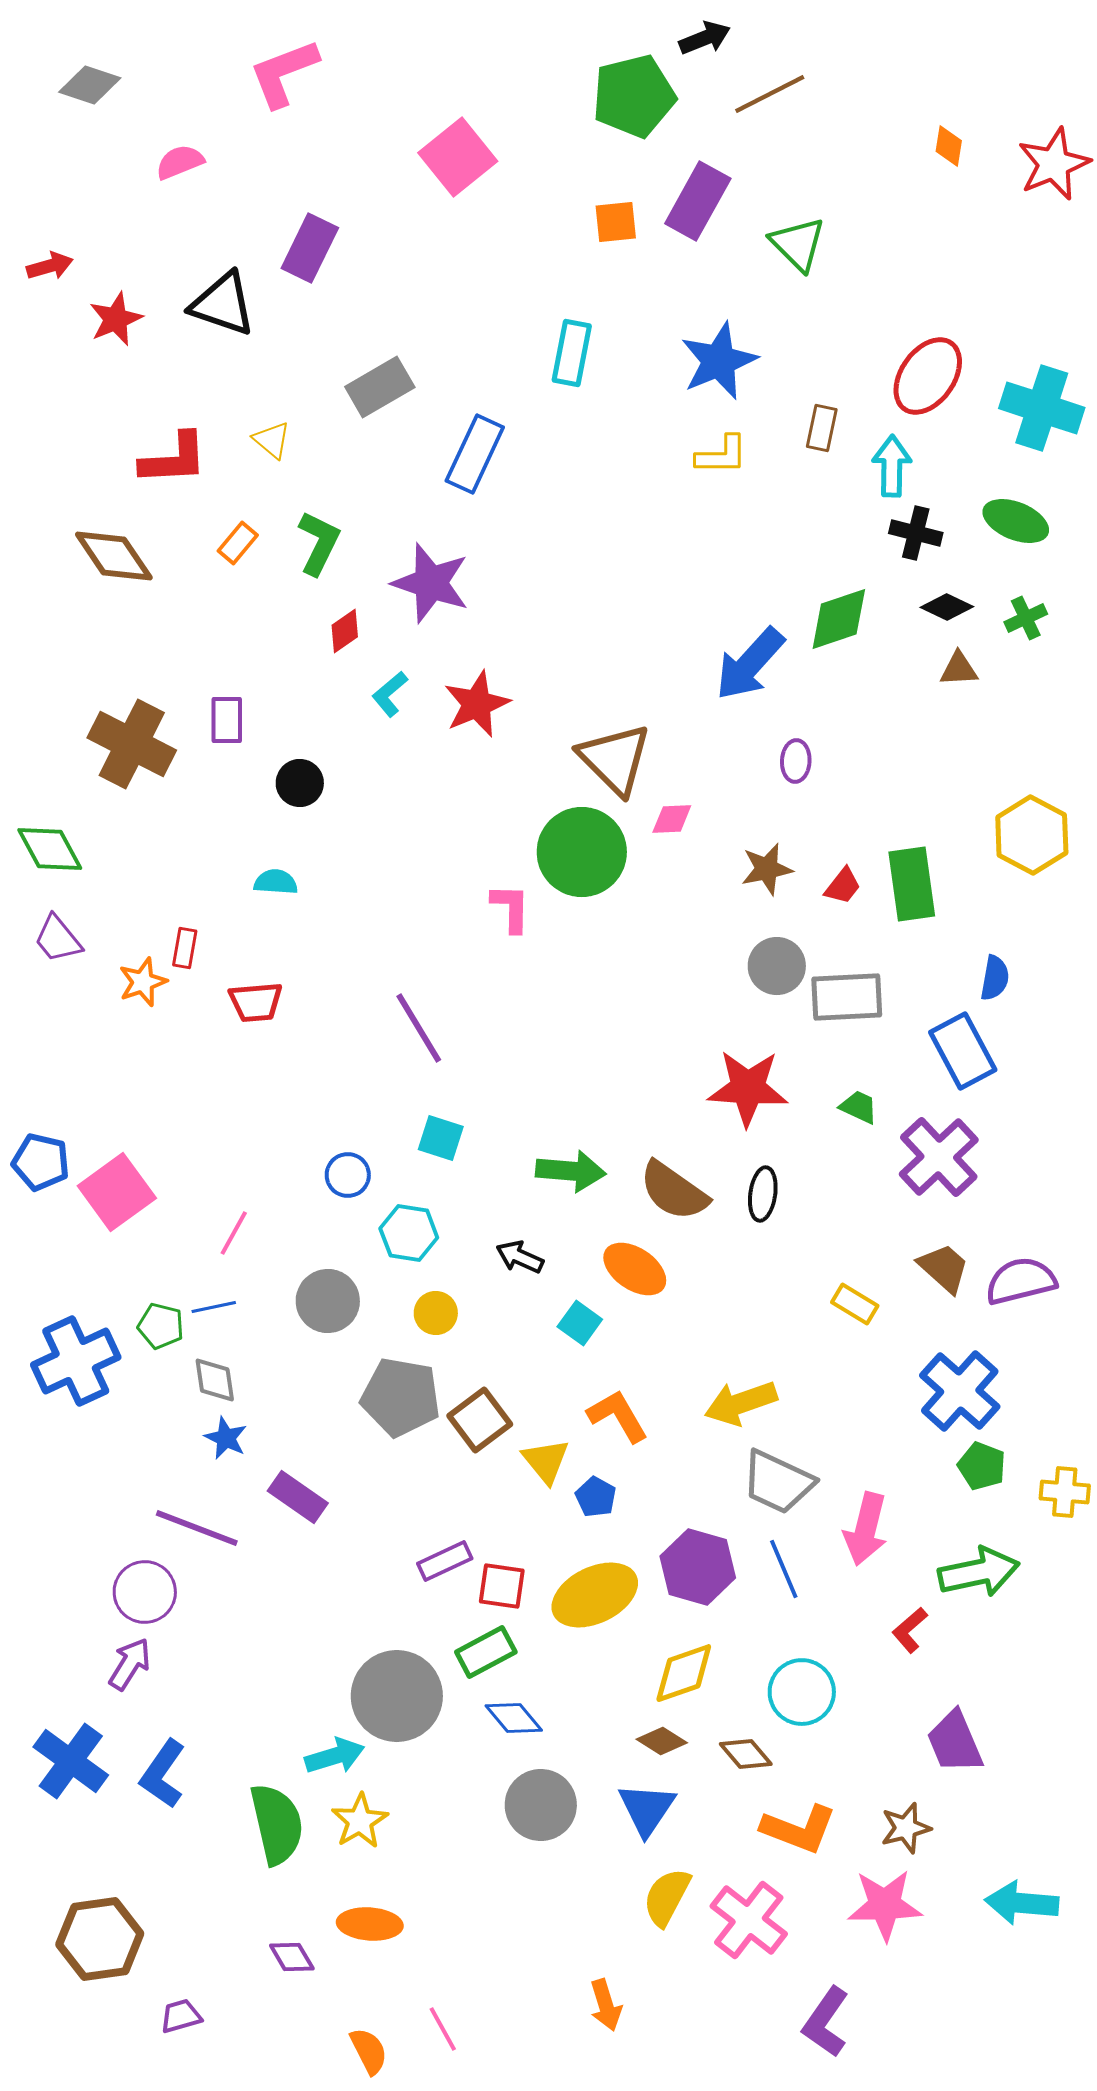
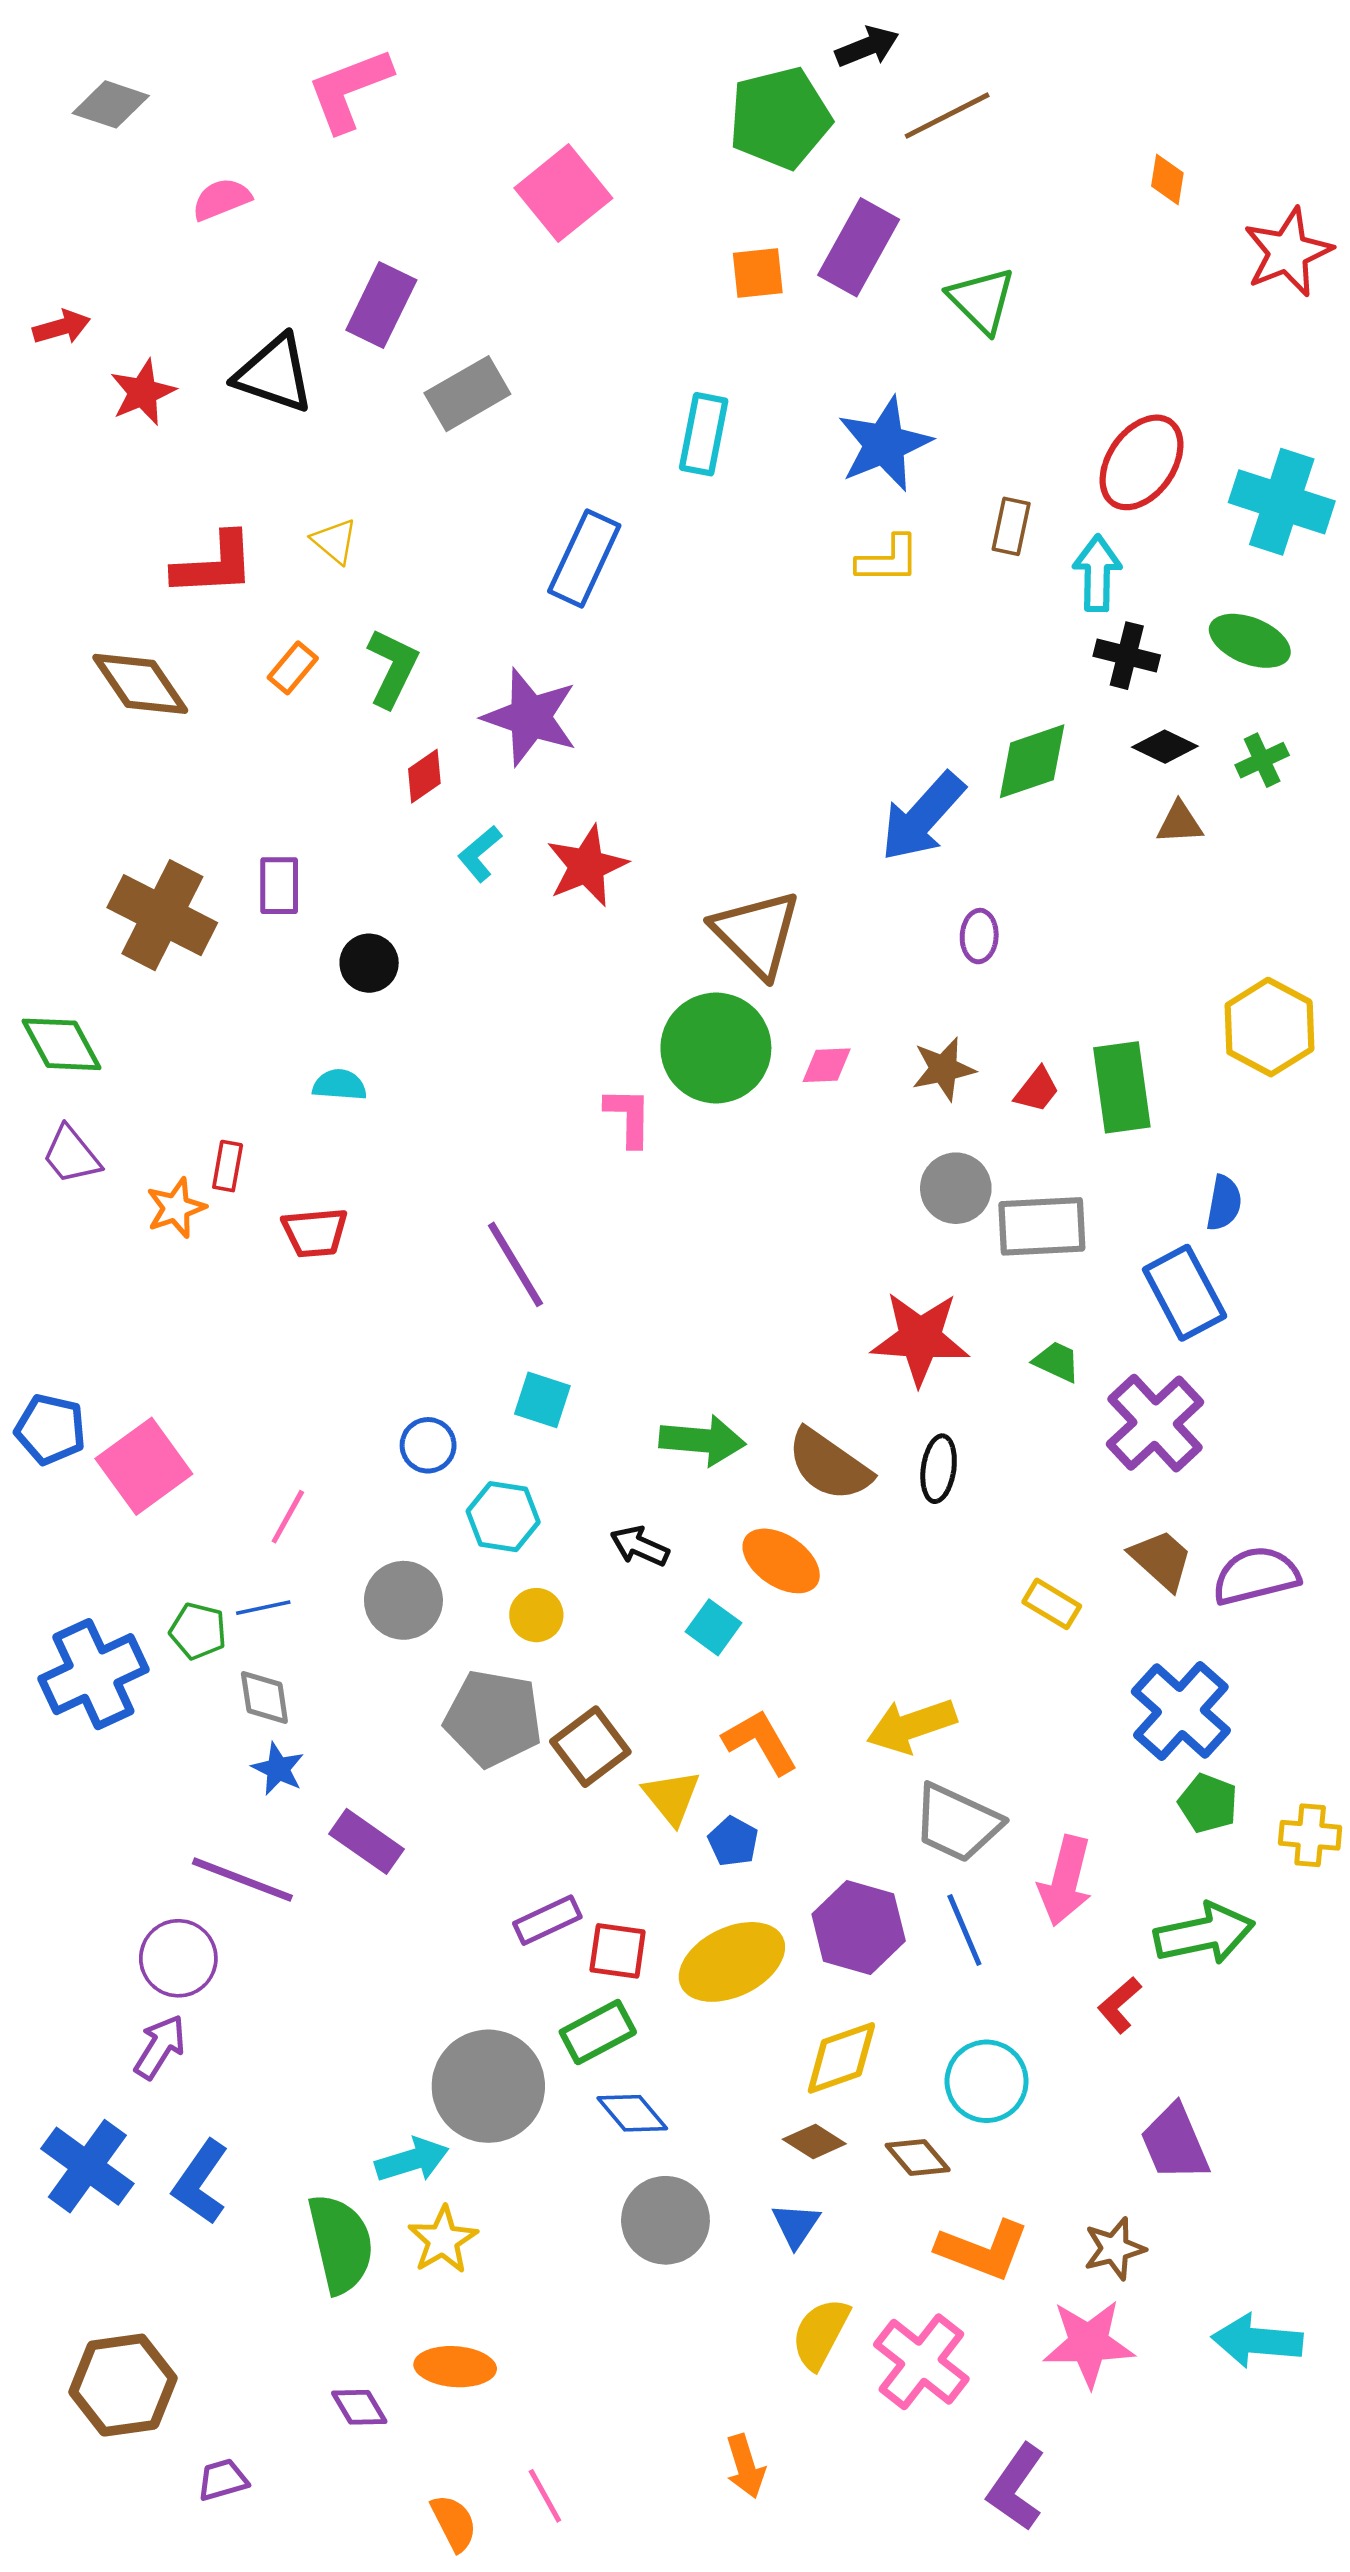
red star: (1054, 164) -> (1288, 252), moved
gray rectangle: (380, 387) -> (467, 394), moved
pink diamond: (672, 819) -> (827, 1065), moved
blue triangle: (647, 1809) -> (796, 2225), size x0.7

